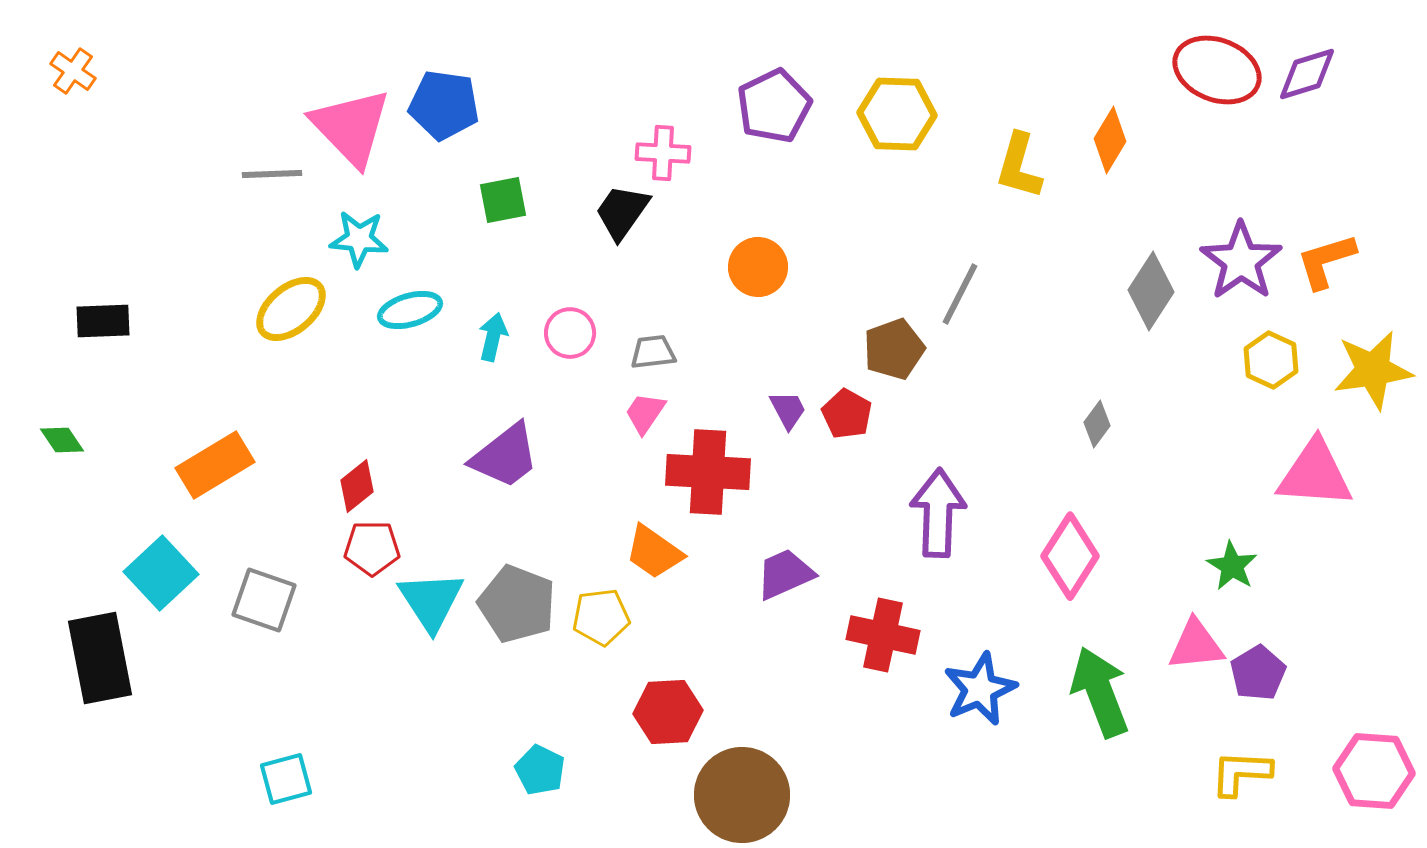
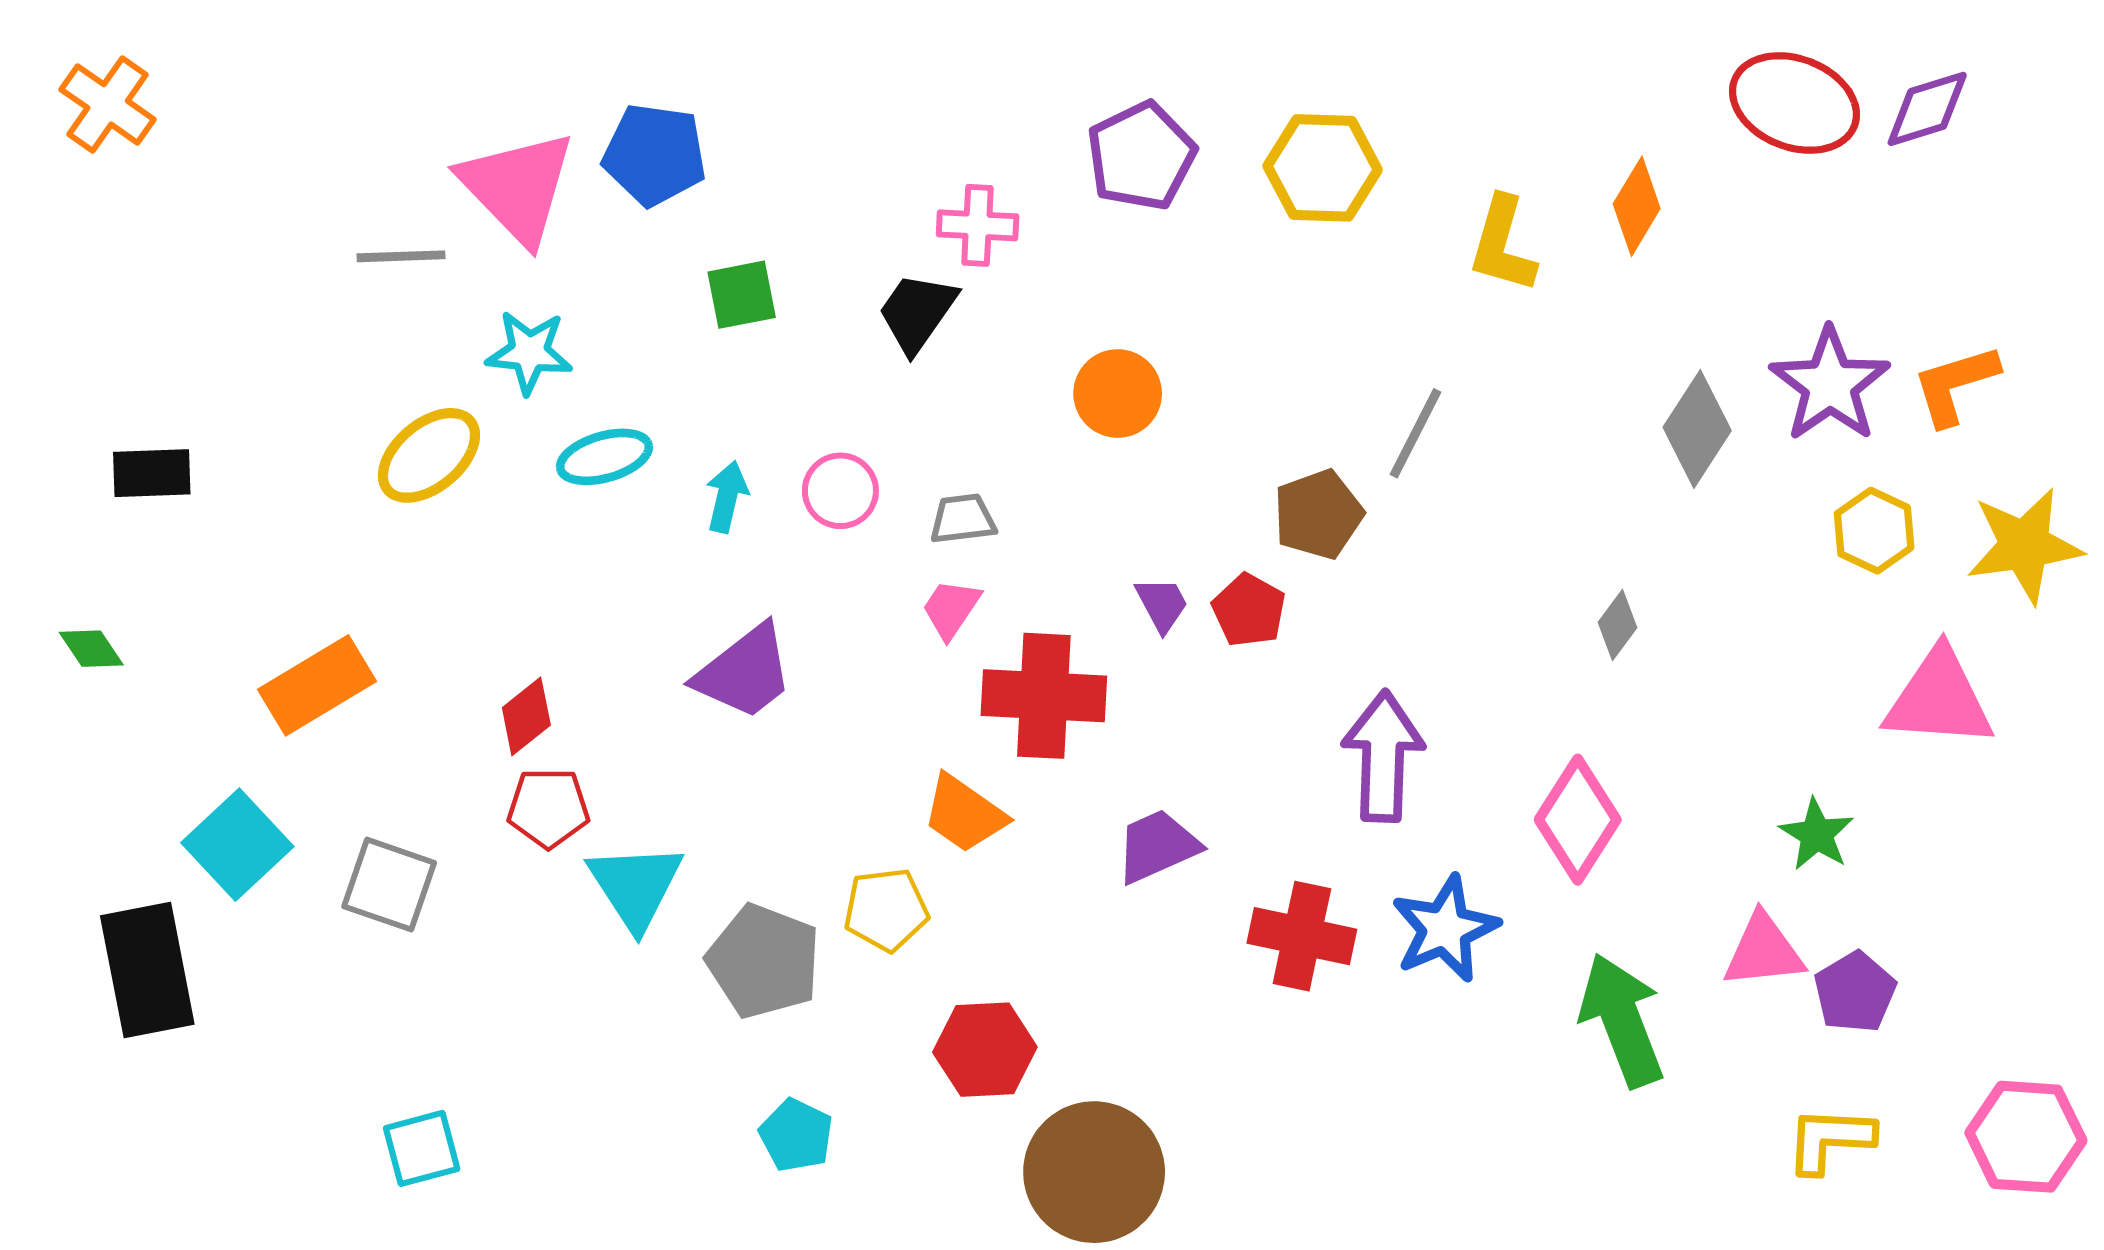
orange cross: (73, 71) -> (108, 104), size x1.4
gray pentagon: (517, 604) -> (764, 961), moved
blue star: (980, 689) -> (1445, 929), moved

